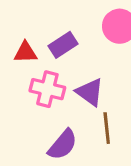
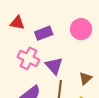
red triangle: (25, 52) -> (17, 23), moved

